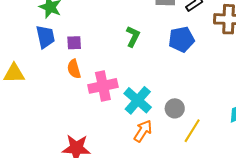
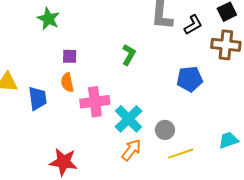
blue trapezoid: (45, 37) -> (38, 98), moved
blue pentagon: (181, 39) -> (190, 79), moved
yellow line: (192, 131) -> (181, 154), turned 35

